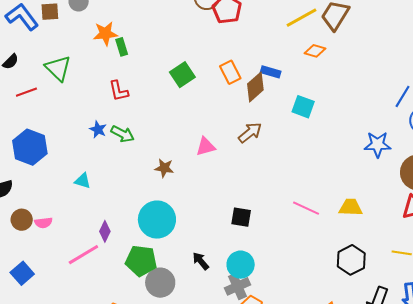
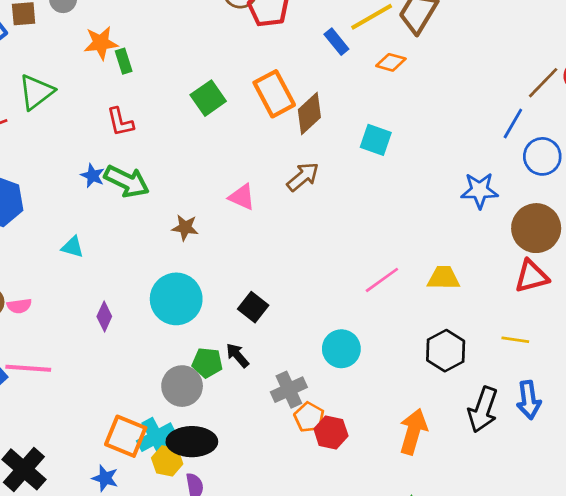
green triangle: (58, 68) -> (36, 92), turned 40
orange rectangle: (230, 72) -> (274, 94), size x1.4
blue rectangle: (271, 72) -> (336, 42), moved, turned 36
green arrow: (123, 134) -> (127, 181), size x1.4
pink triangle: (206, 147) -> (242, 197), turned 40
pink line: (306, 208) -> (382, 280), turned -60
black square: (241, 217) -> (253, 307), moved, turned 30
pink line: (83, 255) -> (28, 368), moved, turned 36
green pentagon: (141, 261) -> (207, 363), moved, size x0.7
cyan circle: (241, 265) -> (341, 349), moved

